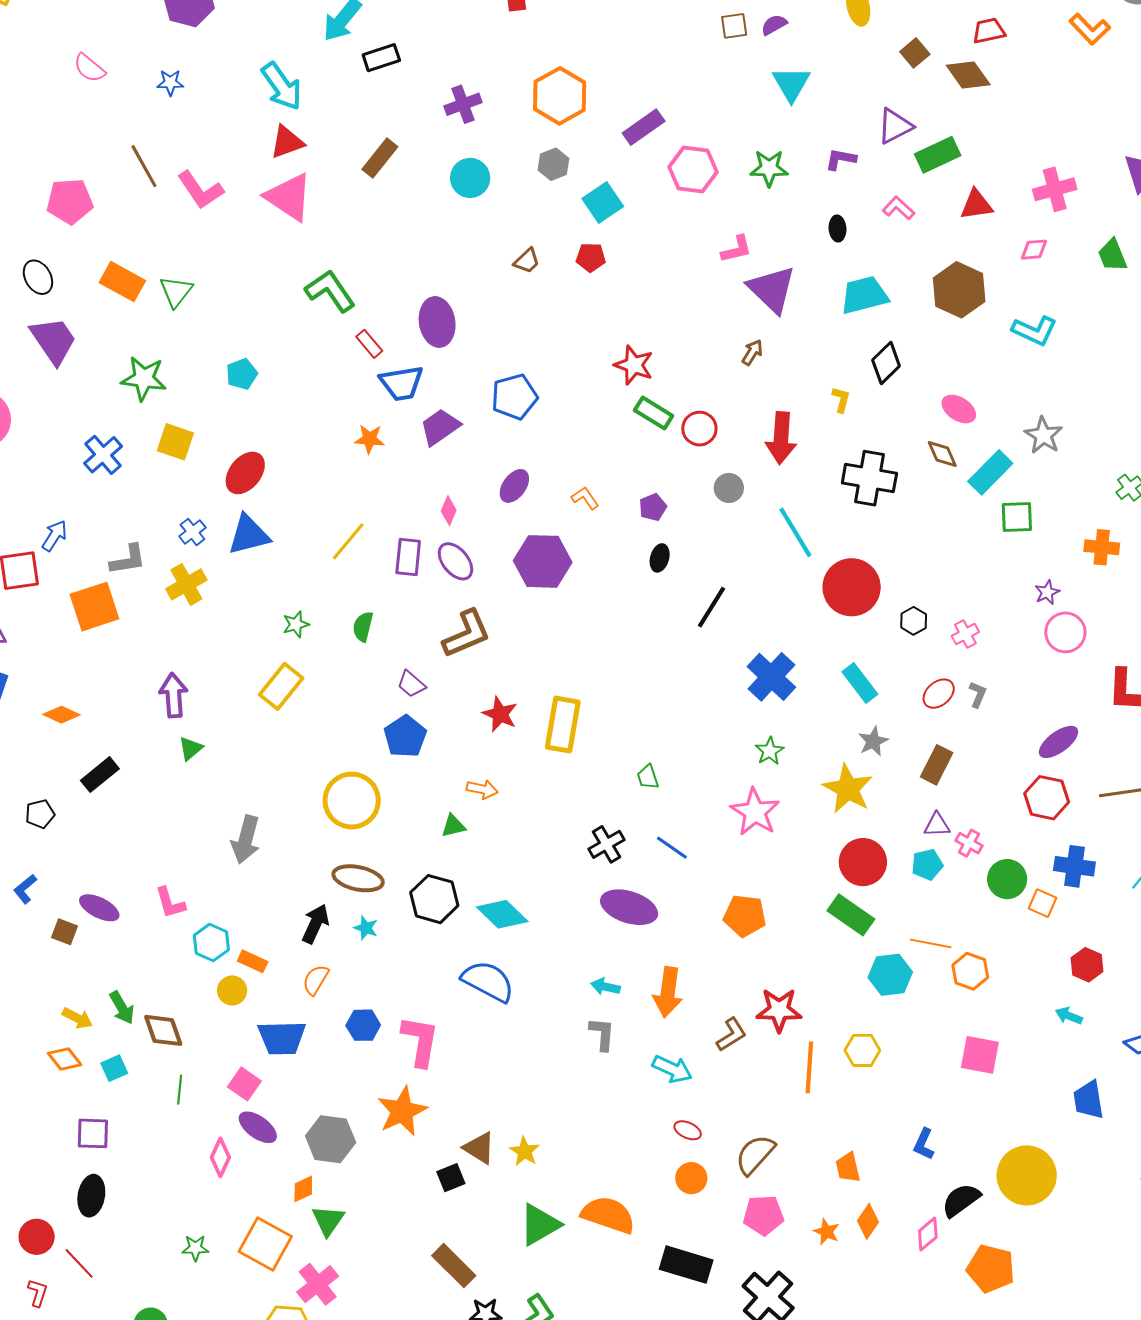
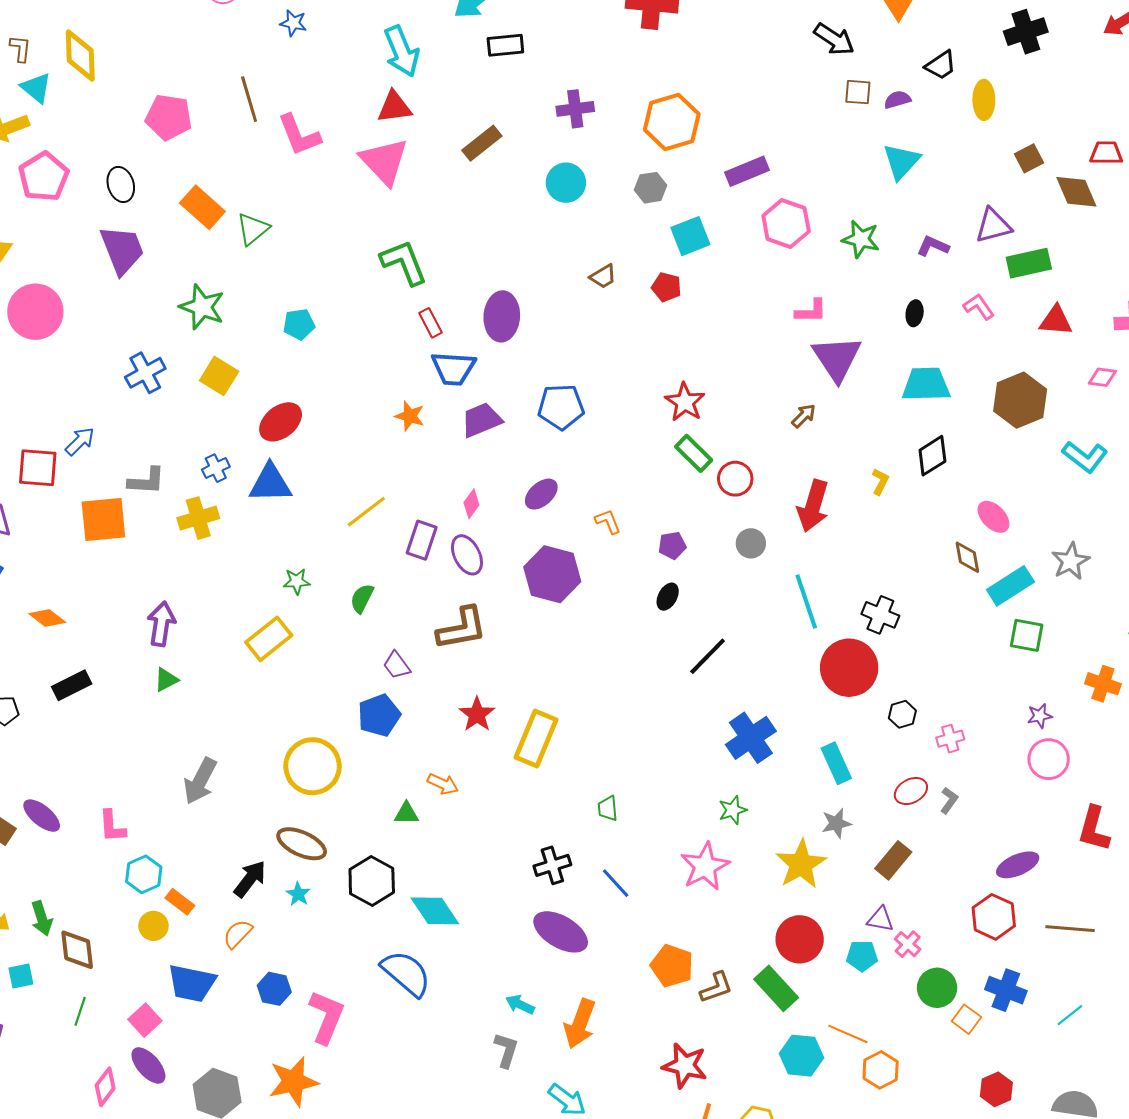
black cross: (869, 478) -> (880, 615), moved, size x0.7
brown L-shape: (731, 1035) -> (716, 987), moved

